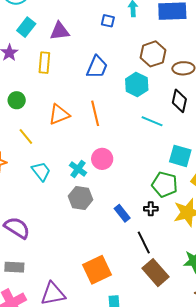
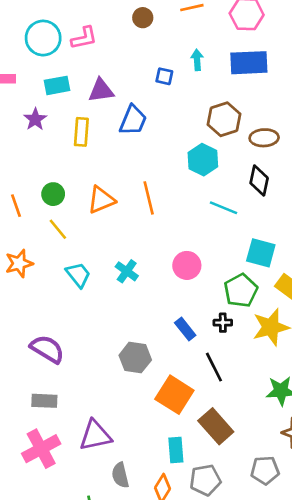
cyan rectangle: (26, 27) -> (57, 85), turned 42
blue trapezoid: (97, 67) -> (133, 120), moved
green circle: (17, 100) -> (53, 194), moved
pink circle: (102, 159) -> (187, 265), moved
green pentagon: (165, 184) -> (241, 291), turned 30
gray hexagon: (81, 198) -> (135, 358), moved
orange square: (97, 270) -> (174, 395), moved, turned -32
brown rectangle: (155, 273) -> (216, 426), moved

